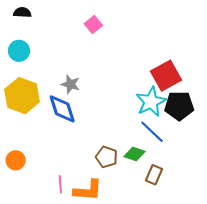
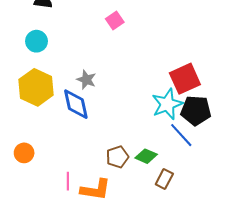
blue line: (152, 132) -> (181, 135), moved
brown pentagon: (107, 157) -> (117, 157), turned 30

